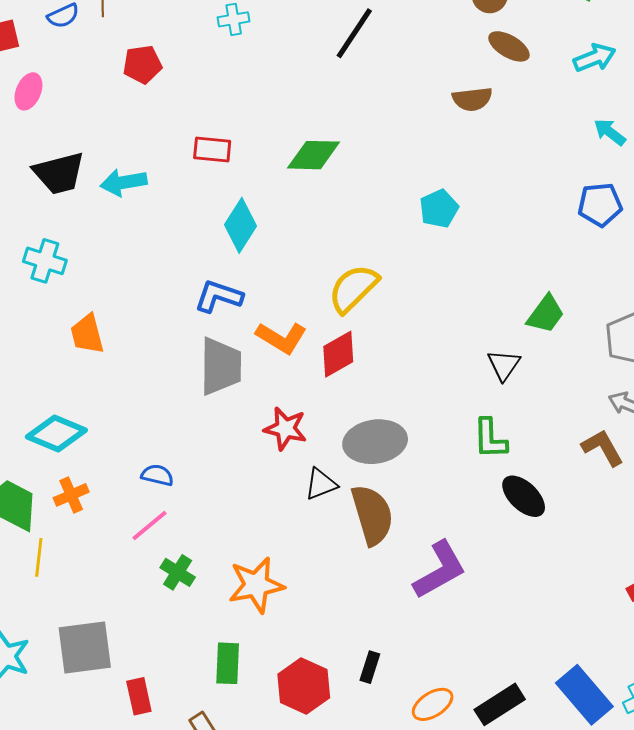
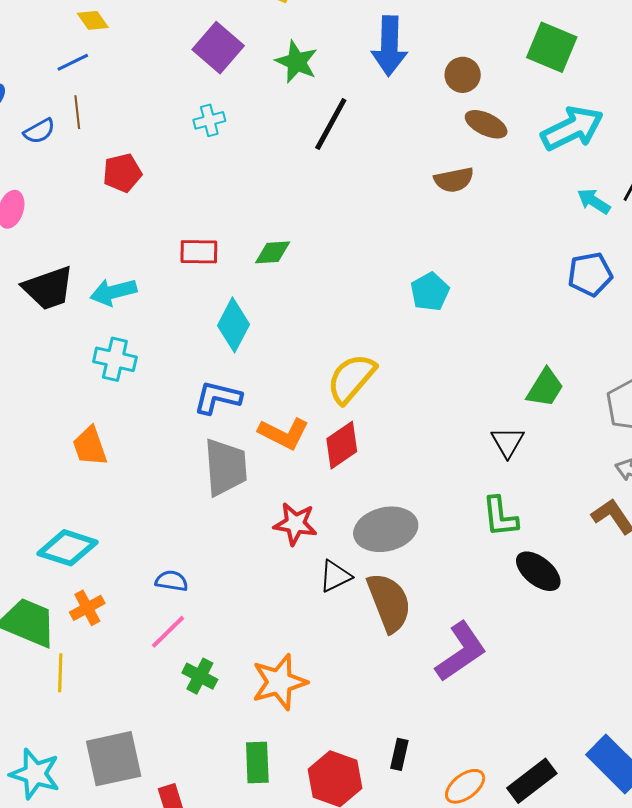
cyan arrow: (595, 58) -> (572, 128), size x1.5
green diamond: (314, 155) -> (273, 252), moved, size x0.7
cyan cross: (45, 261) -> (115, 359), moved

